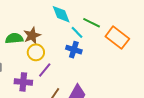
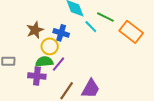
brown star: (32, 36) -> (35, 30), moved
green semicircle: (14, 38) -> (44, 62), moved
blue cross: (74, 50) -> (61, 33), moved

